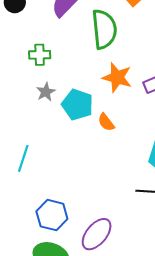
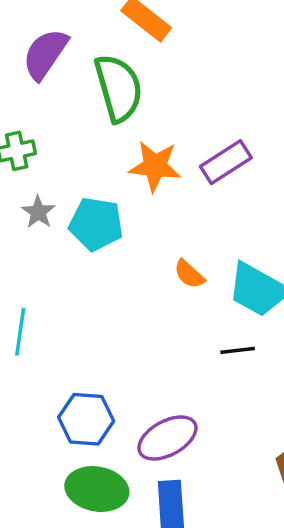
orange semicircle: (106, 122) -> (189, 274), moved
purple ellipse: (97, 234) -> (167, 438), turned 32

